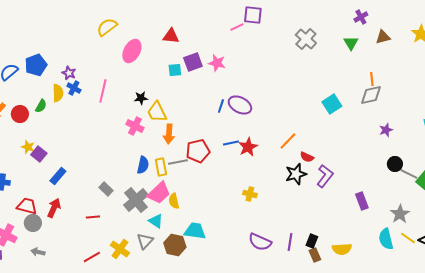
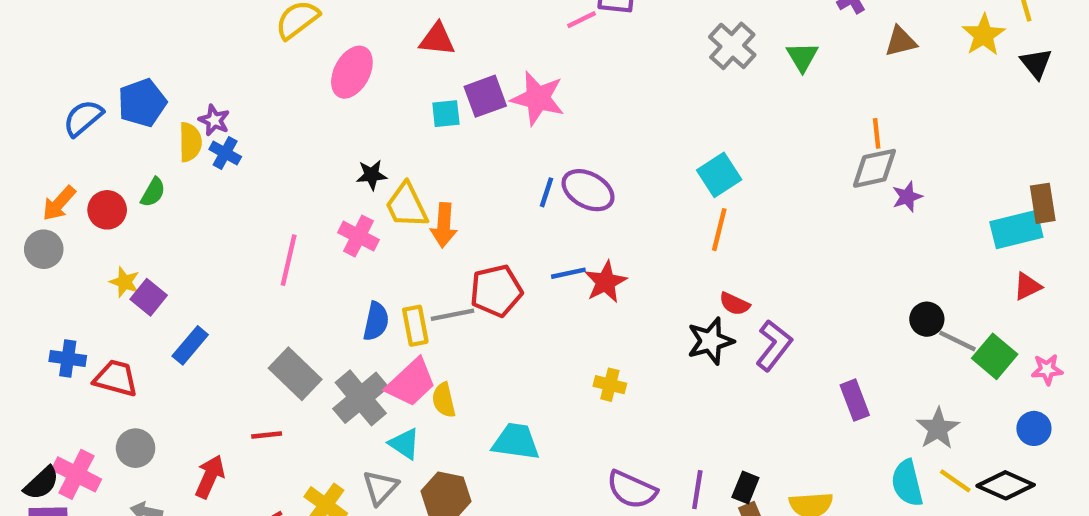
green triangle: (351, 43) -> (802, 57), moved
pink star: (217, 63) -> (538, 98), size x1.4
pink line: (103, 91) -> (289, 260), moved
yellow semicircle: (58, 93) -> (190, 142), moved
cyan square: (332, 104) -> (719, 175), moved
purple star: (386, 130) -> (907, 197), moved
orange arrow: (169, 134) -> (444, 225), moved
orange line: (288, 141) -> (719, 230), moved, turned -30
gray rectangle: (106, 189) -> (295, 374), size x1.6
red trapezoid: (27, 206) -> (116, 378), moved
red arrow: (54, 208) -> (210, 477), moved
cyan trapezoid: (195, 231) -> (516, 442), moved

